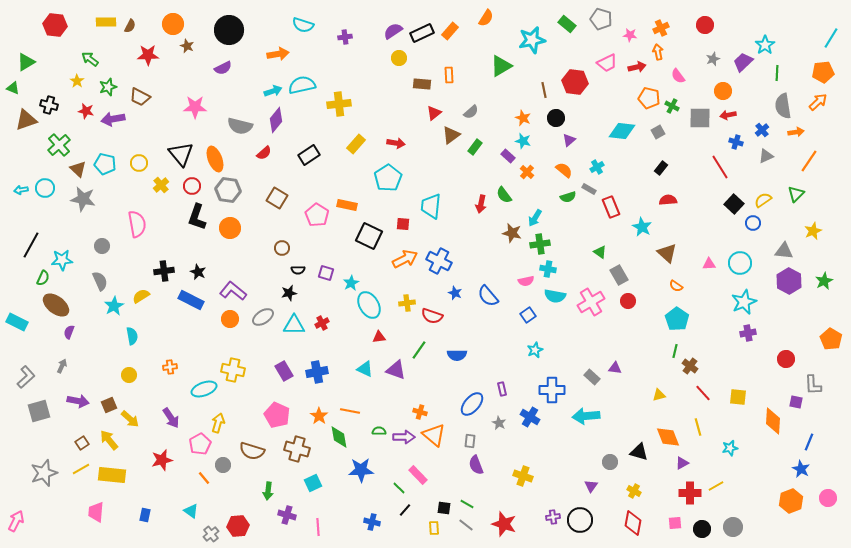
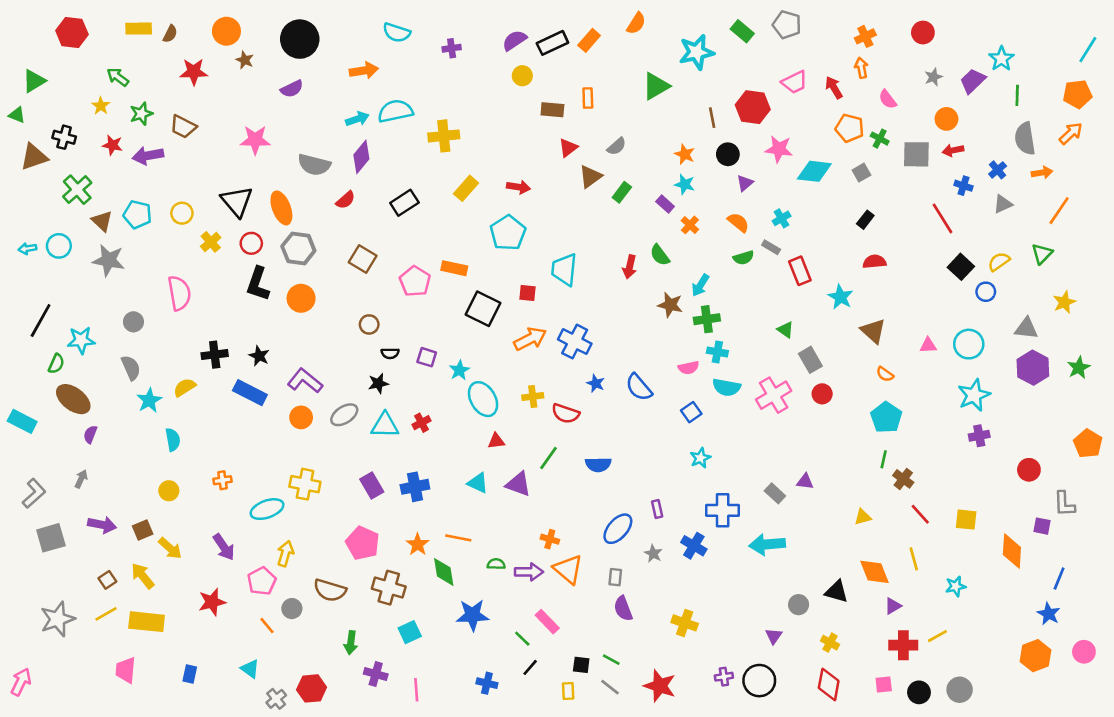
pink star: (630, 35) -> (779, 149), moved, size x1.5
red arrow: (637, 67) -> (834, 87), turned -108

